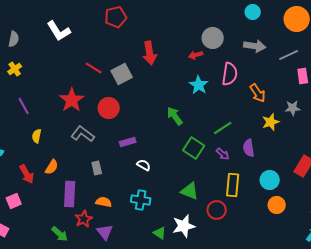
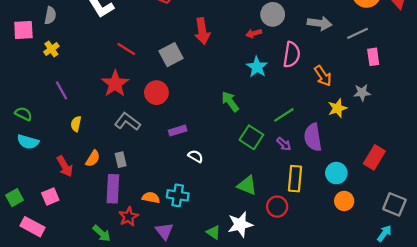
red line: (94, 68) -> (126, 49), moved
purple semicircle: (249, 148) -> (313, 137), size x1.4
gray rectangle: (97, 168) -> (121, 160), moved
cyan cross: (141, 200) -> (178, 195), moved
purple triangle: (105, 232) -> (164, 231), moved

